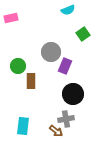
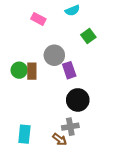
pink rectangle: (11, 18) -> (38, 19), moved, turned 40
purple rectangle: (65, 66) -> (69, 70), turned -42
brown rectangle: (31, 81) -> (32, 71), moved

